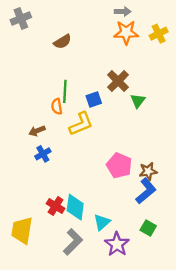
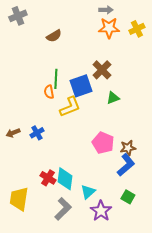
blue square: (94, 100) -> (81, 86), size x1.6
green triangle: (138, 101) -> (113, 98), moved, turned 32
brown arrow: (37, 131) -> (13, 133), moved

